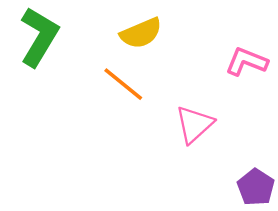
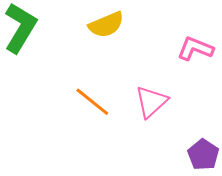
orange line: (123, 84) -> (92, 102), moved

